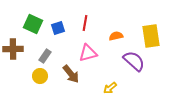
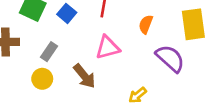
blue square: (58, 28) -> (67, 13), turned -32
orange semicircle: (116, 36) -> (146, 24), turned -56

